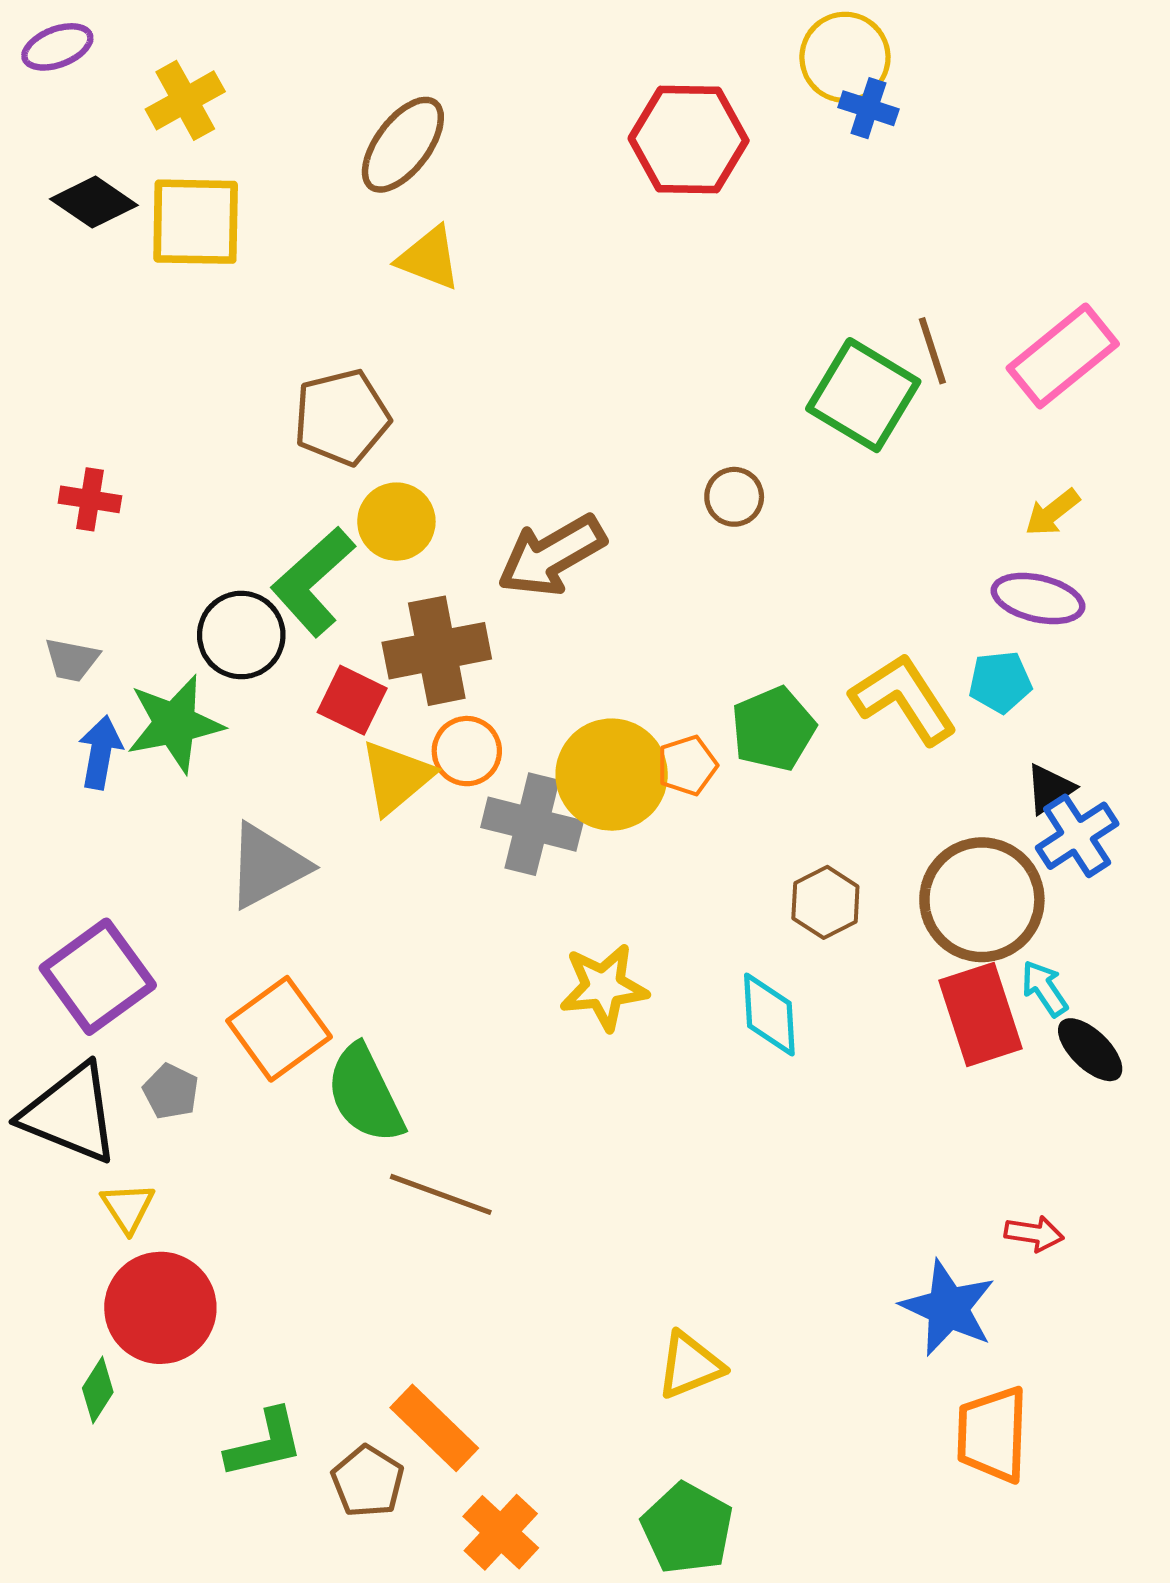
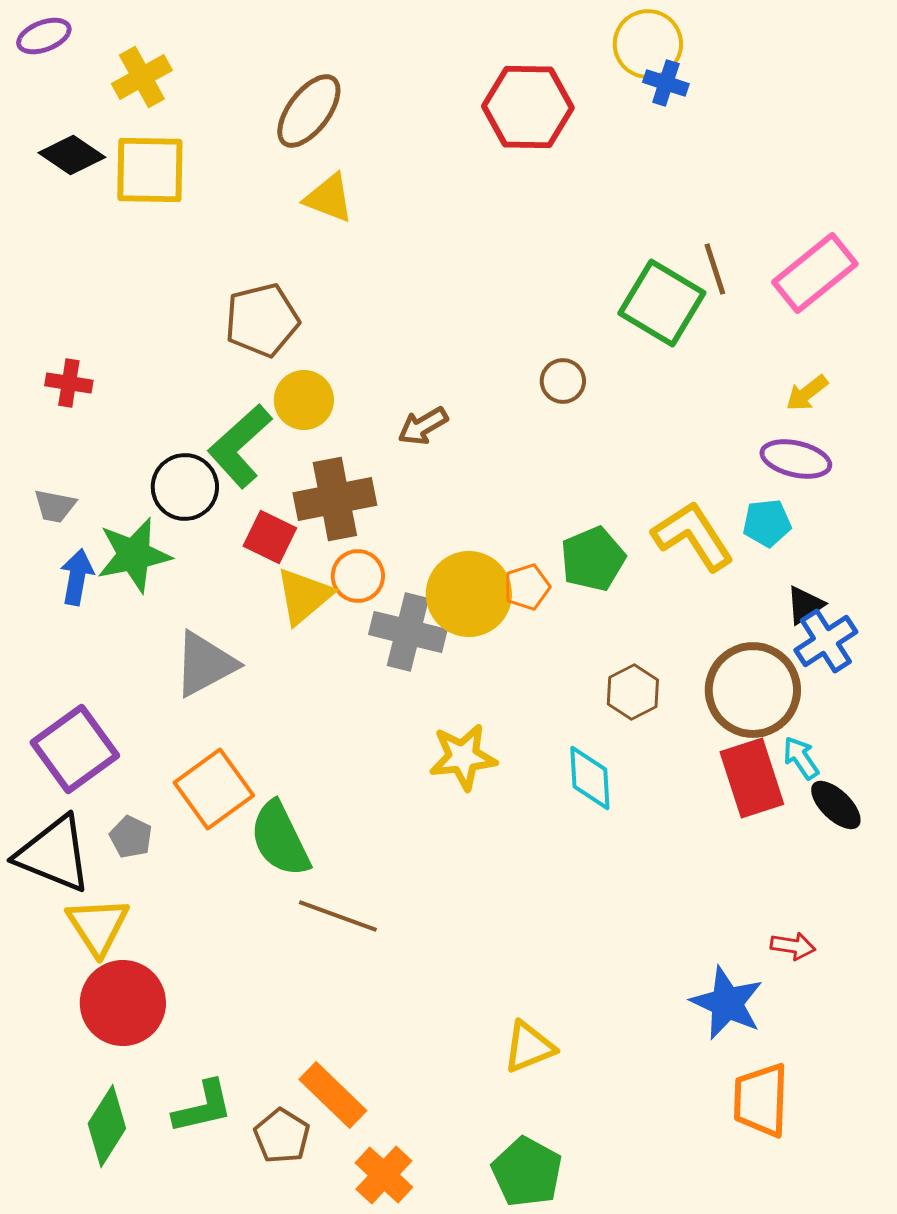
brown arrow: (552, 555) -> (423, 426), size x0.6
yellow triangle: (128, 1207) -> (98, 926), size x1.5
green diamond: (98, 1390) -> (107, 1126), moved, size x1.6

